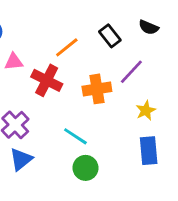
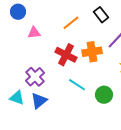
red cross: (47, 80) -> (66, 55), moved
green circle: (85, 168) -> (104, 95), moved

